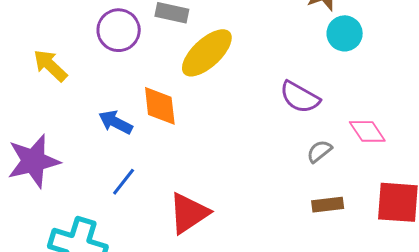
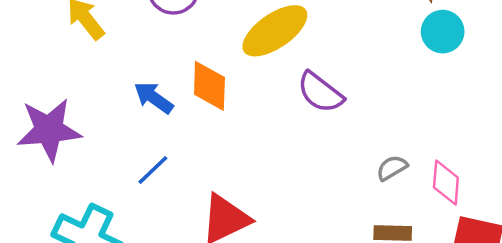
purple semicircle: (300, 97) -> (320, 92), moved
pink diamond: (367, 131) -> (446, 183), moved, turned 30

